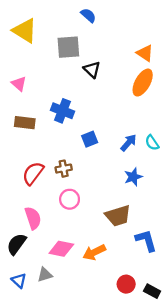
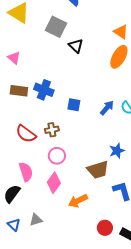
gray square: (68, 47) -> (56, 27), turned 30
blue cross: (62, 111) -> (44, 90), moved
blue square: (90, 139) -> (74, 105), turned 32
red semicircle: (33, 173) -> (26, 134), turned -90
blue star: (133, 177) -> (117, 151), moved
pink diamond: (61, 249) -> (54, 183), moved, turned -65

